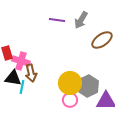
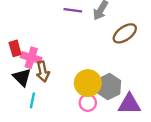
black triangle: (13, 78) -> (22, 77), turned 36
cyan line: (22, 87) -> (32, 100), moved

